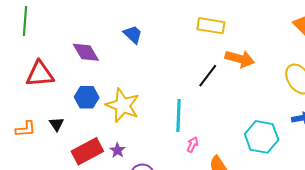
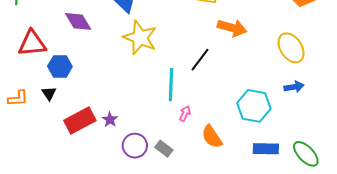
black line: (208, 76) -> (200, 60), moved
blue hexagon: (87, 97) -> (60, 66), moved
yellow star: (123, 105) -> (140, 38), moved

